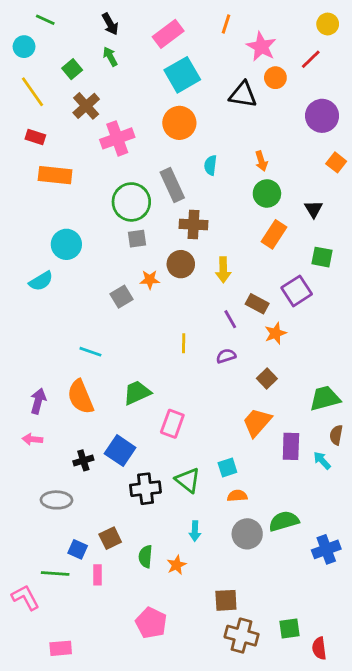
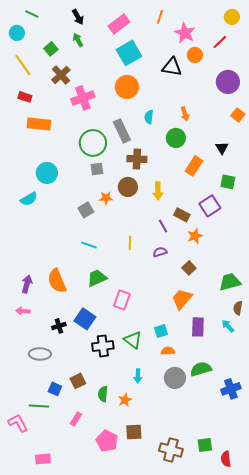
green circle: (267, 193) -> (176, 138), moved
cyan line: (90, 352) -> (89, 245), moved
purple rectangle: (291, 446) -> (198, 327), moved
pink rectangle: (97, 575) -> (76, 419), moved, turned 32
brown square: (226, 600) -> (134, 432), moved

